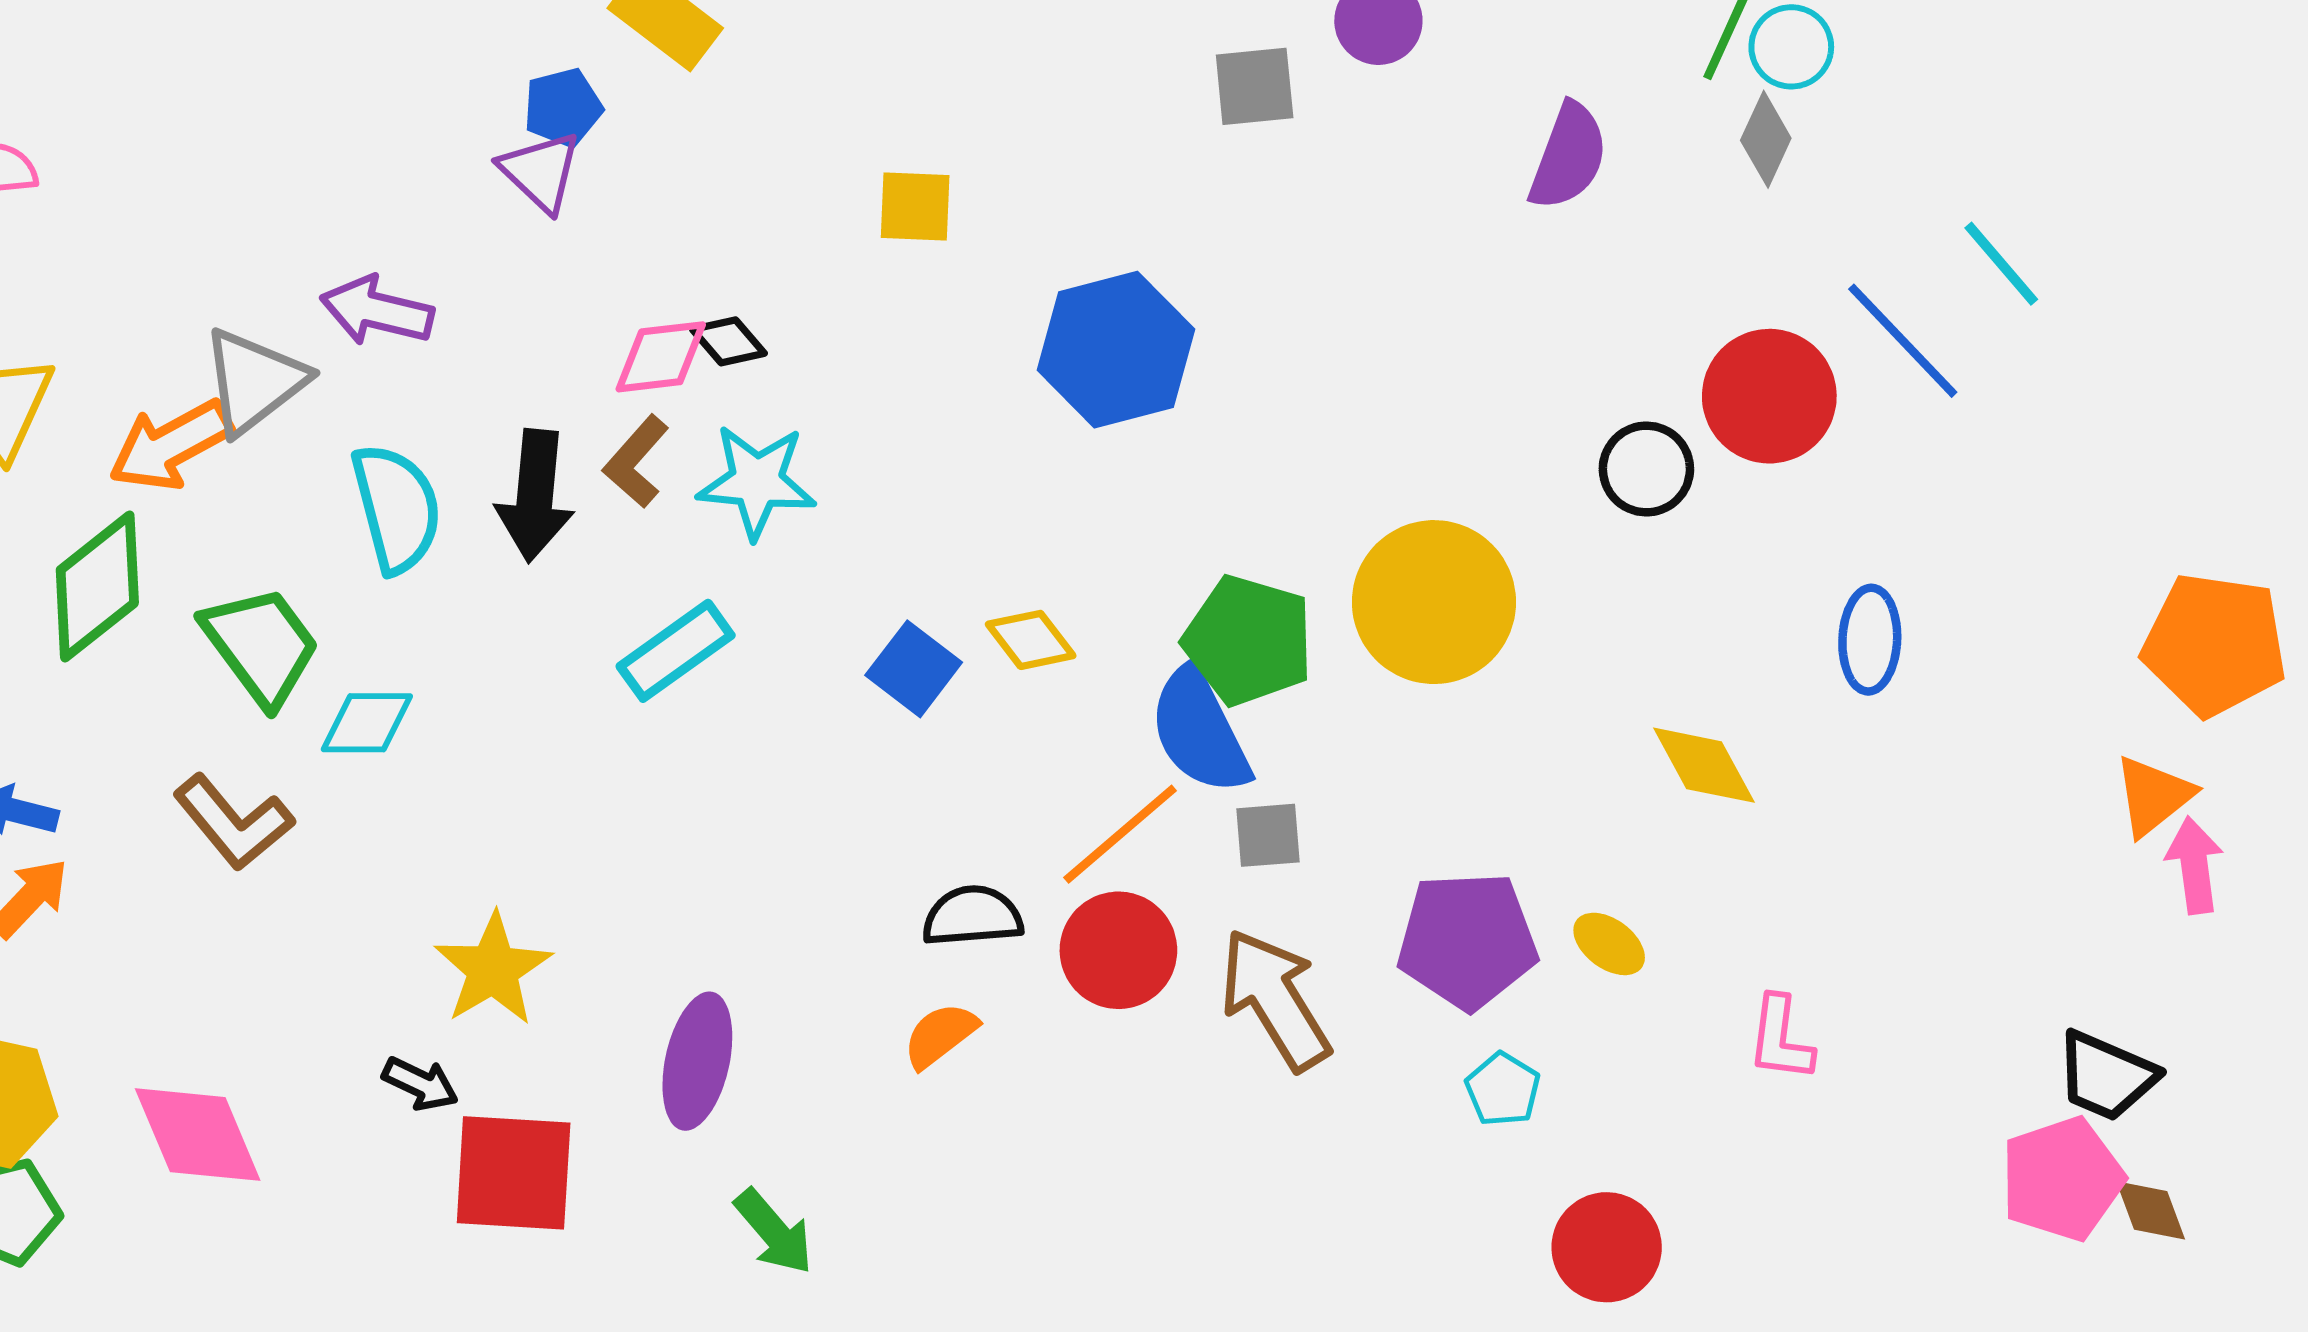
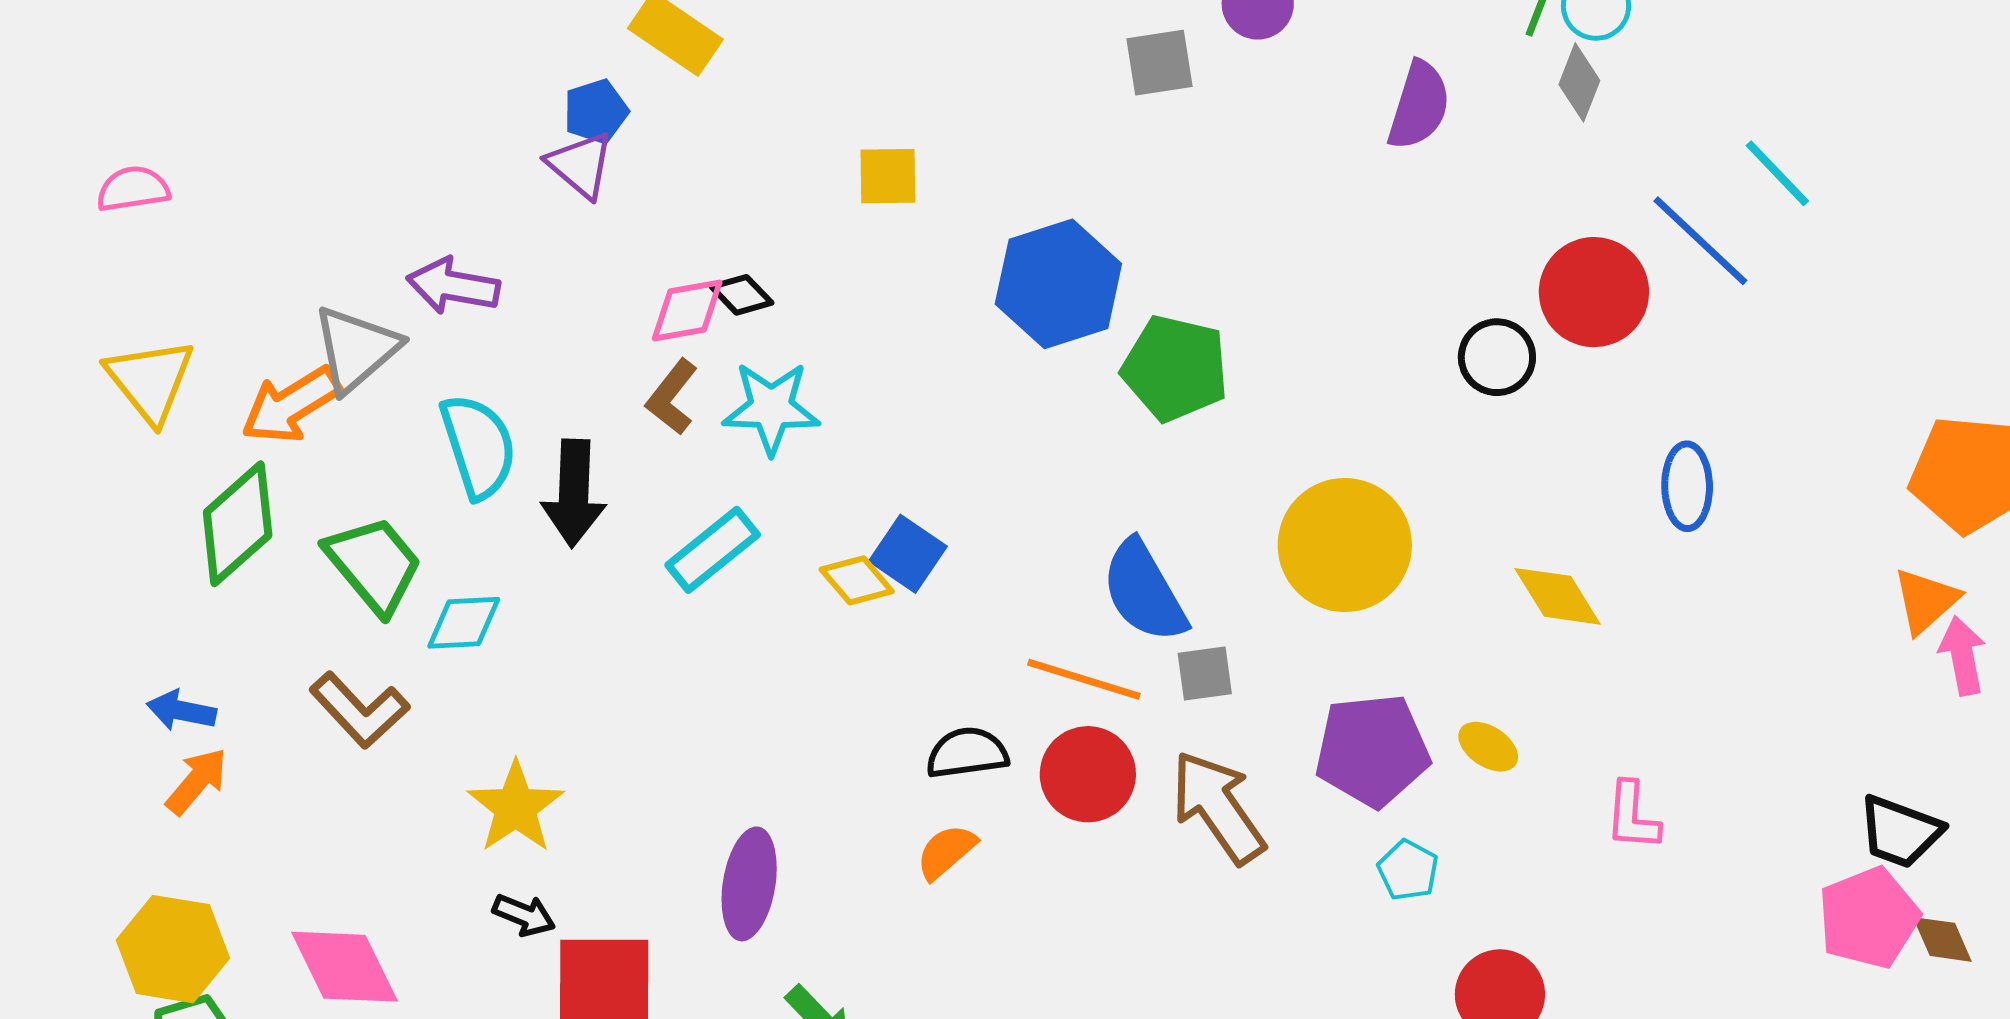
black arrow: (535, 496) -> (574, 493), moved
yellow circle: (1434, 602) -> (1345, 545), moved
yellow diamond: (1031, 640) -> (857, 580), moved
green pentagon: (1248, 640) -> (1175, 368), moved
orange line: (1120, 834) -> (1084, 679), turned 61
yellow star: (493, 969) -> (516, 807), moved

